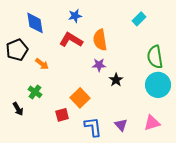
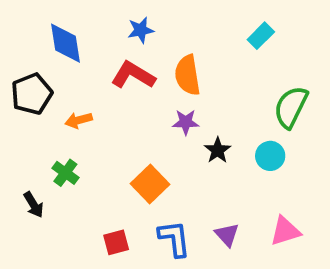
green semicircle: (155, 57) -> (291, 107), turned 35
orange arrow: (42, 64) -> (79, 120), turned 128
cyan circle: (158, 85) -> (270, 156), moved, size x0.6
red square: (62, 115) -> (116, 242), moved

